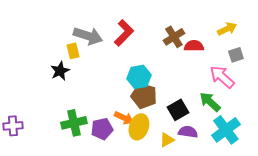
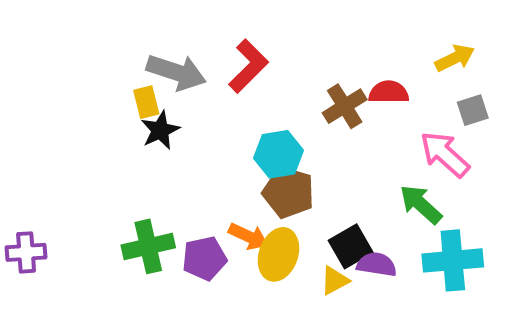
brown cross: (174, 37) -> (345, 106), moved
black star: (60, 71) -> (160, 130), moved
black square: (178, 110) -> (351, 246), moved
cyan cross: (226, 130) -> (453, 260), turned 32

